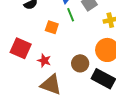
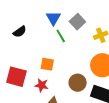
orange square: (52, 27) -> (47, 64), moved

